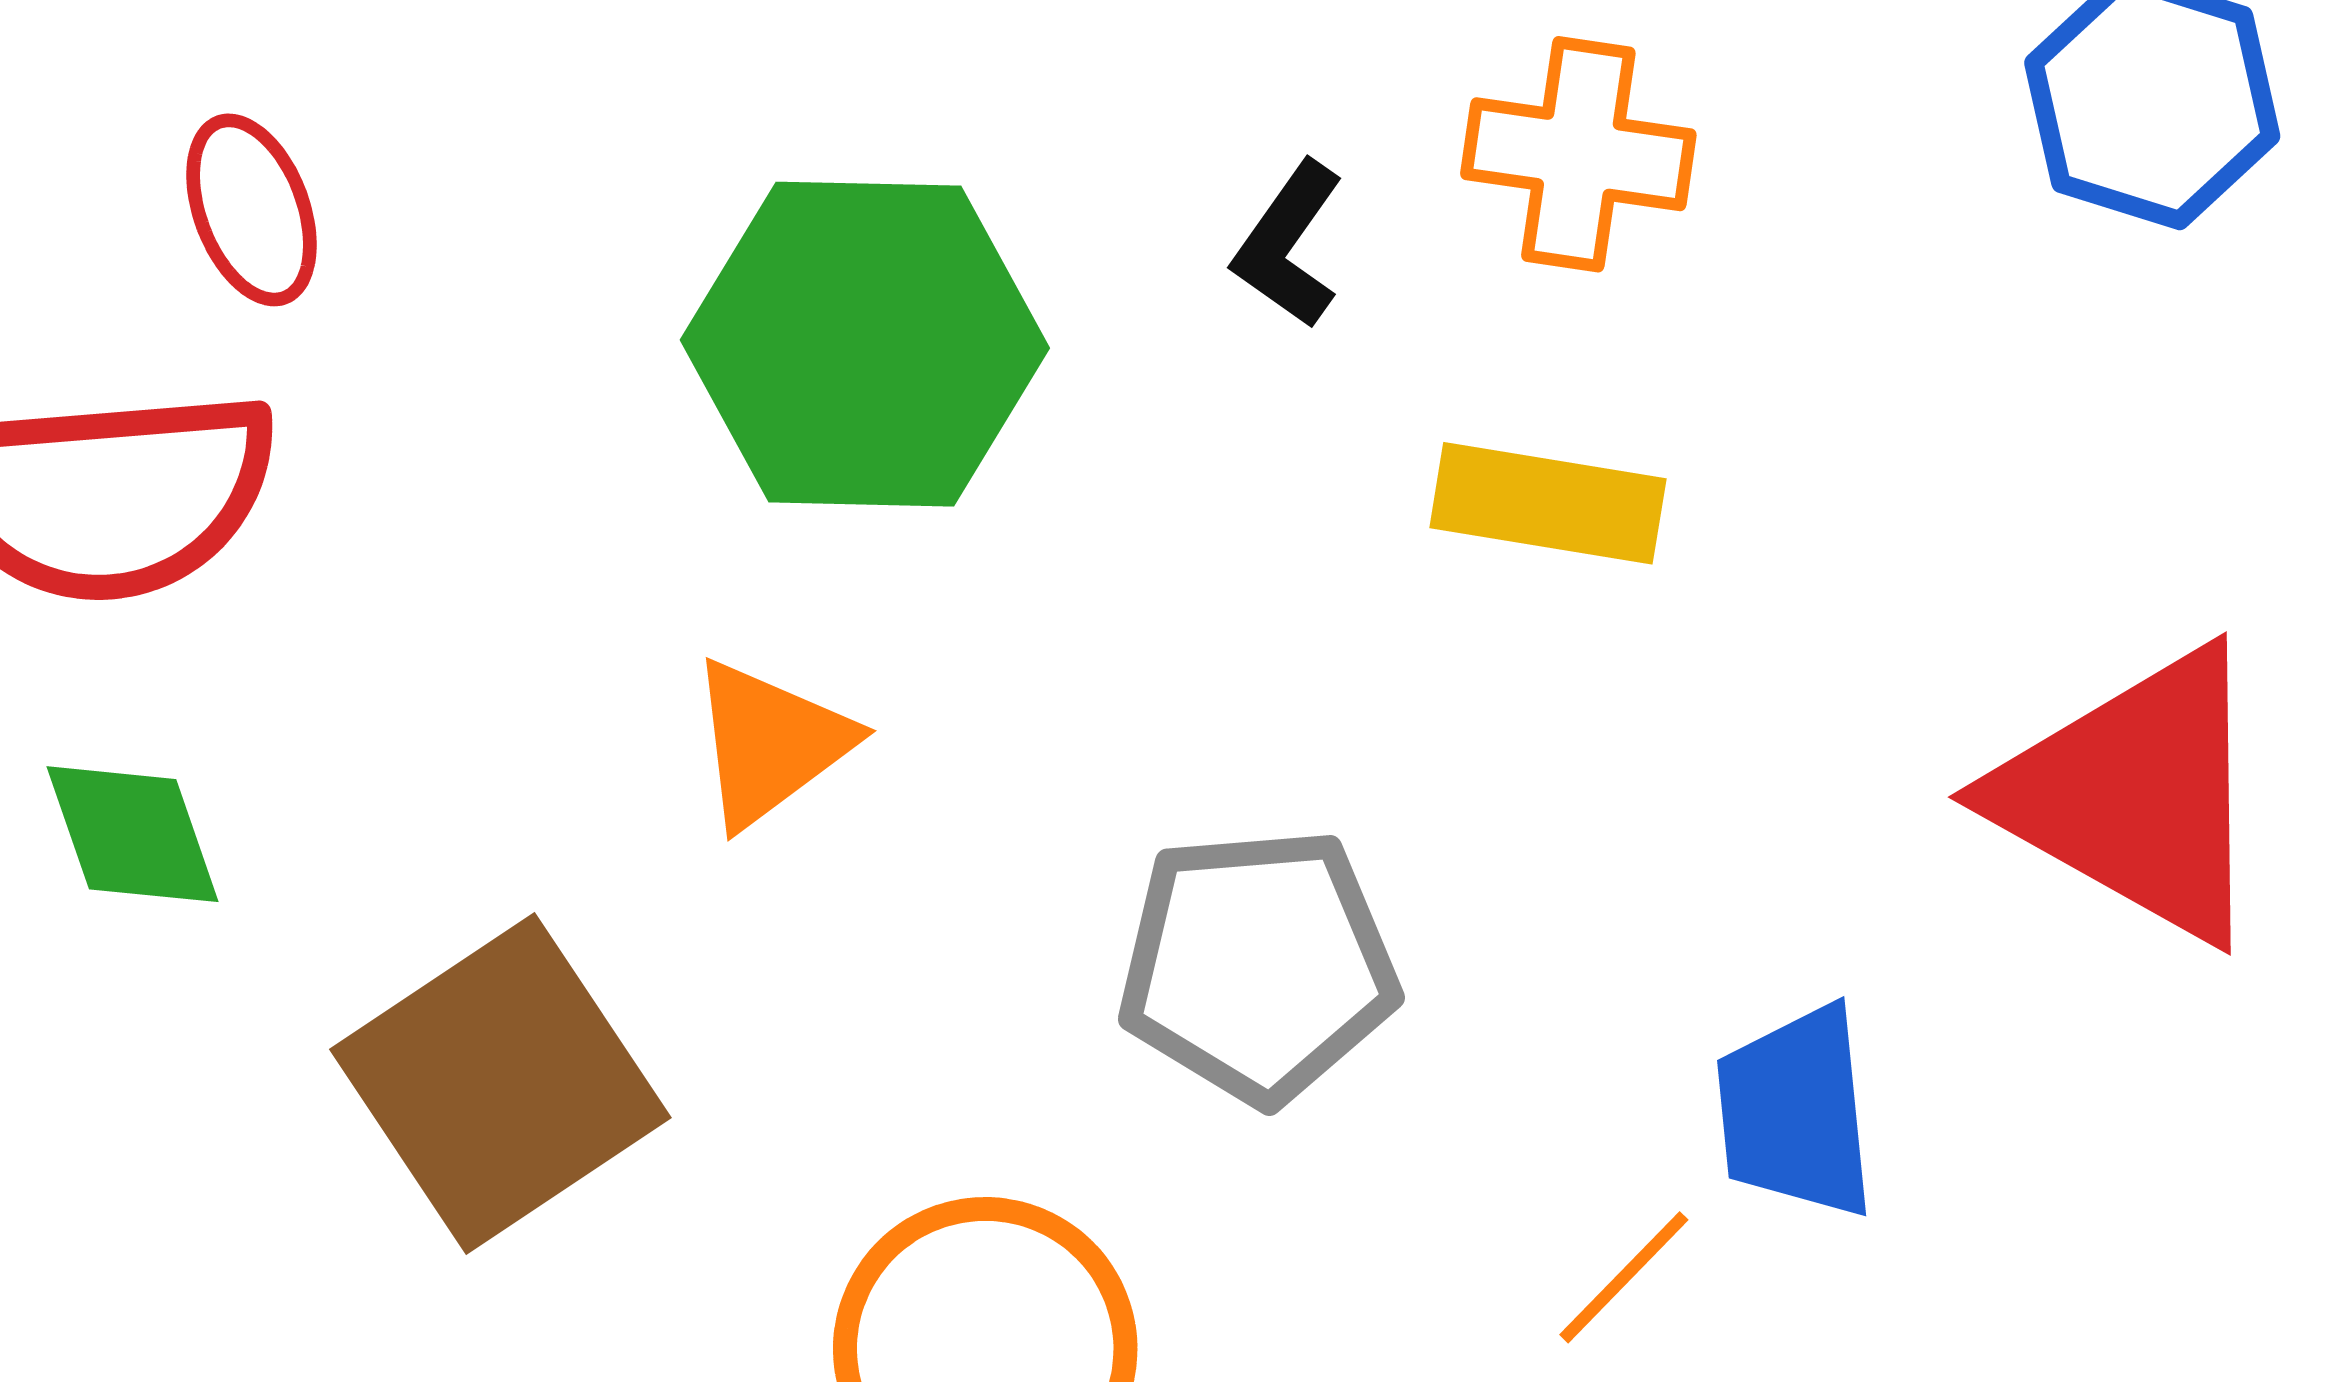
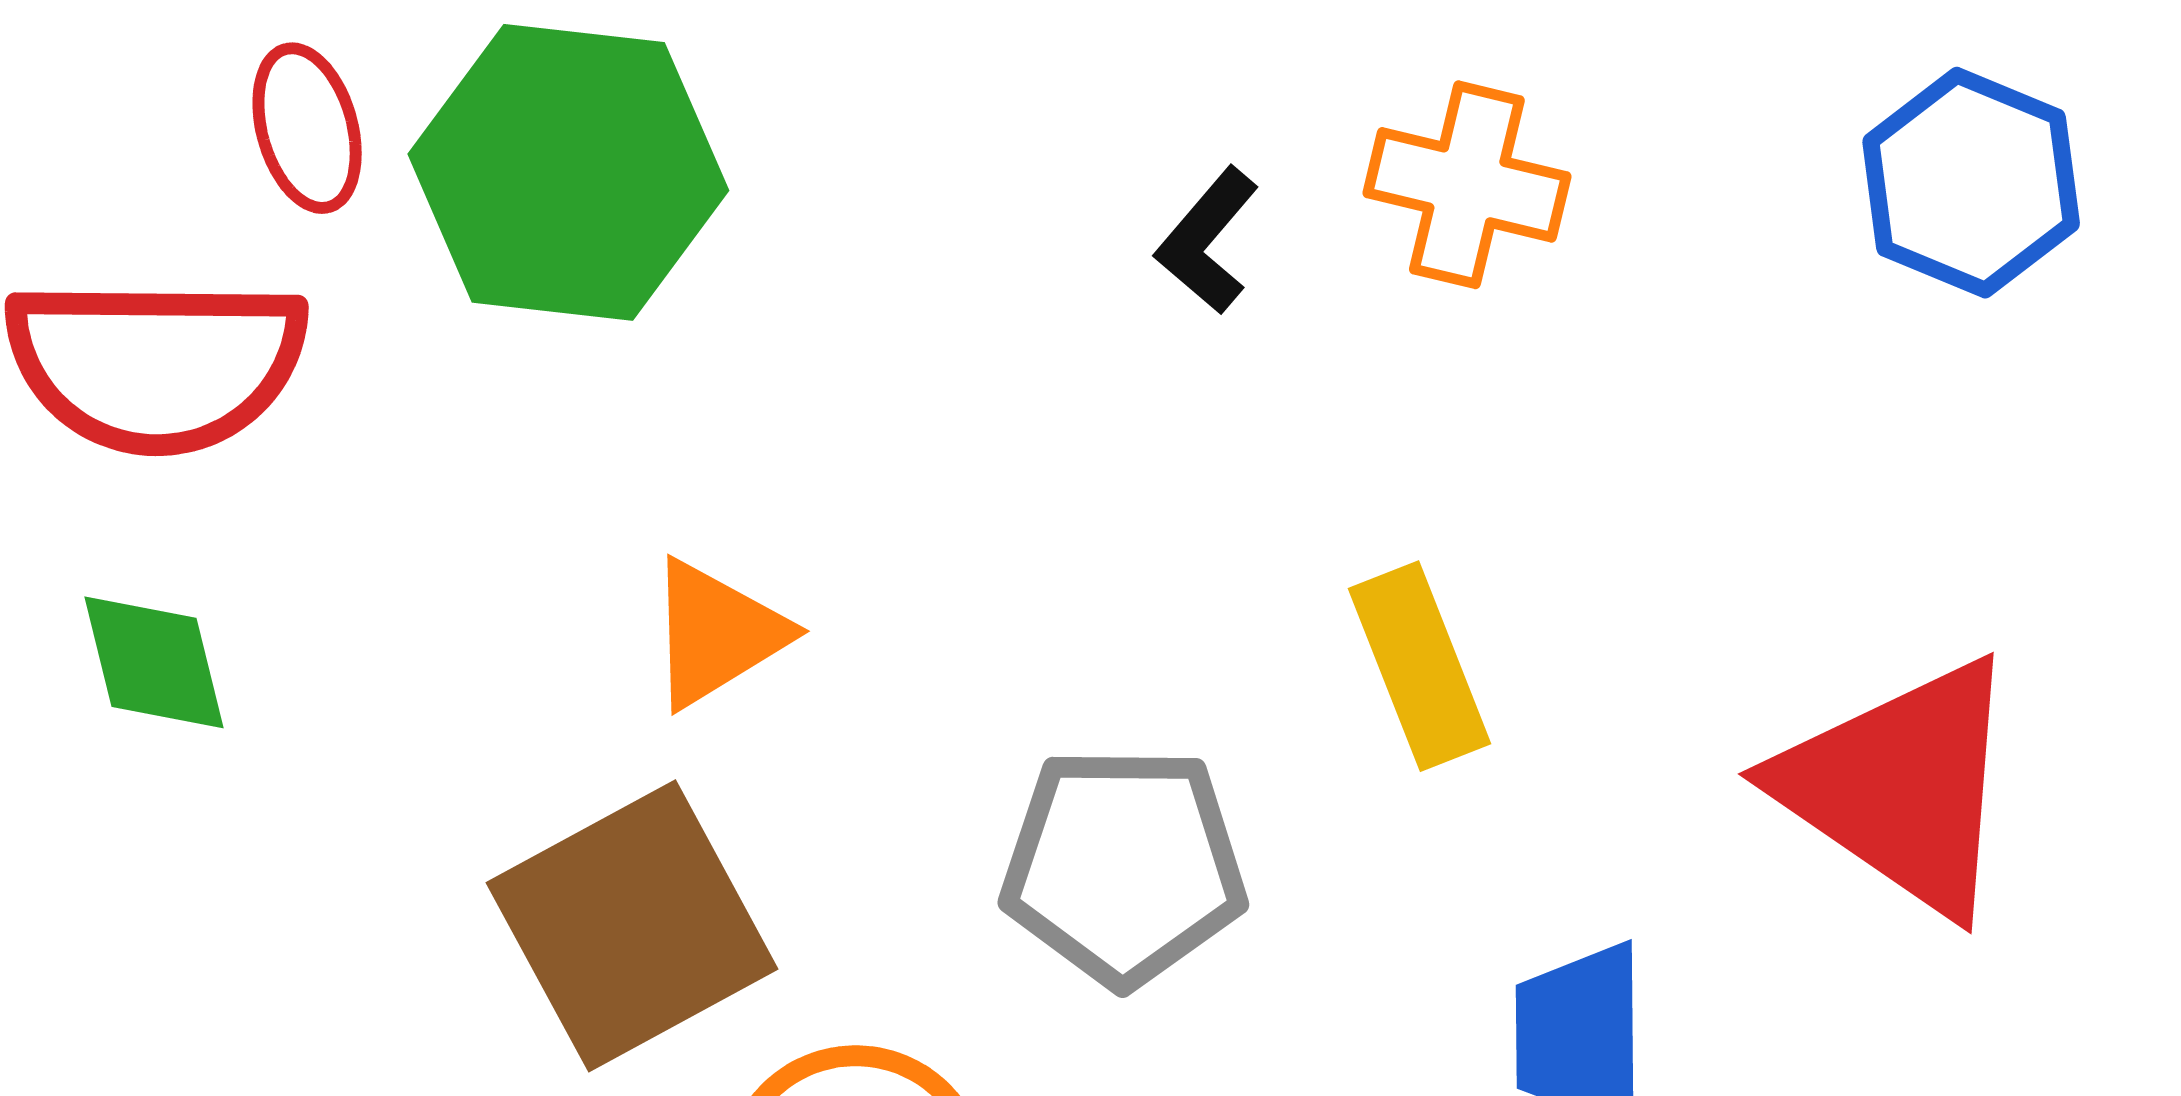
green hexagon: (865, 344) -> (568, 172), moved
yellow rectangle: (1548, 503) -> (1420, 666), moved, turned 54
brown square: (500, 1083) -> (632, 926), moved

